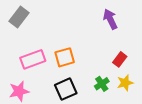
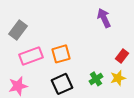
gray rectangle: (19, 17) -> (18, 30), moved
red rectangle: (120, 59) -> (122, 56), moved

